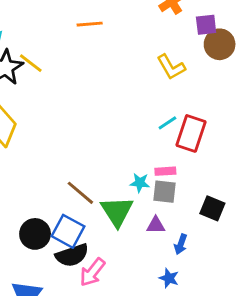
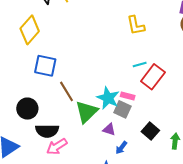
yellow L-shape: (171, 67) -> (136, 25), moved
cyan star: (140, 183) -> (108, 98), size x1.6
blue square: (68, 231) -> (45, 66), moved, turned -35

